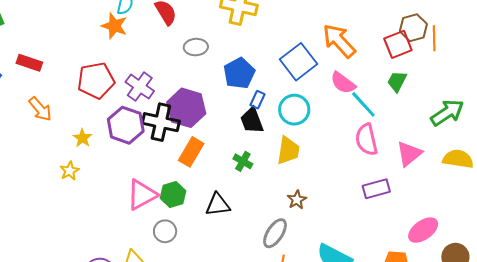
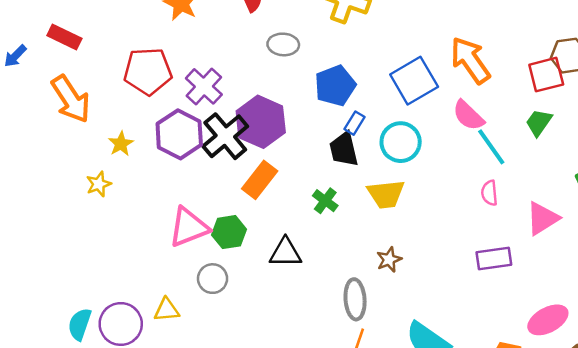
orange arrow: (40, 109) -> (71, 99), size x1.4
black cross: (161, 122) -> (225, 136), turned 30
pink semicircle: (366, 140) -> (489, 193), size x0.6
yellow trapezoid: (288, 150) -> (386, 194), turned 68
gray ellipse: (275, 233) -> (355, 299), turned -44

